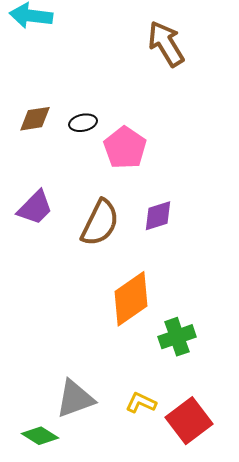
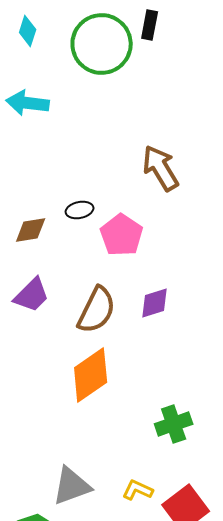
brown arrow: (166, 44) -> (161, 168), moved
brown diamond: (35, 119) -> (31, 230), moved
orange diamond: (131, 299) -> (91, 375), moved

